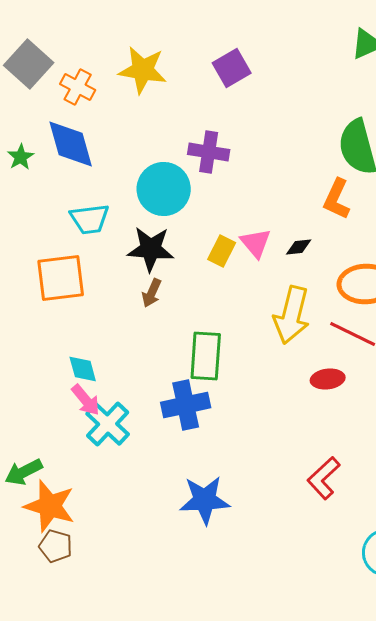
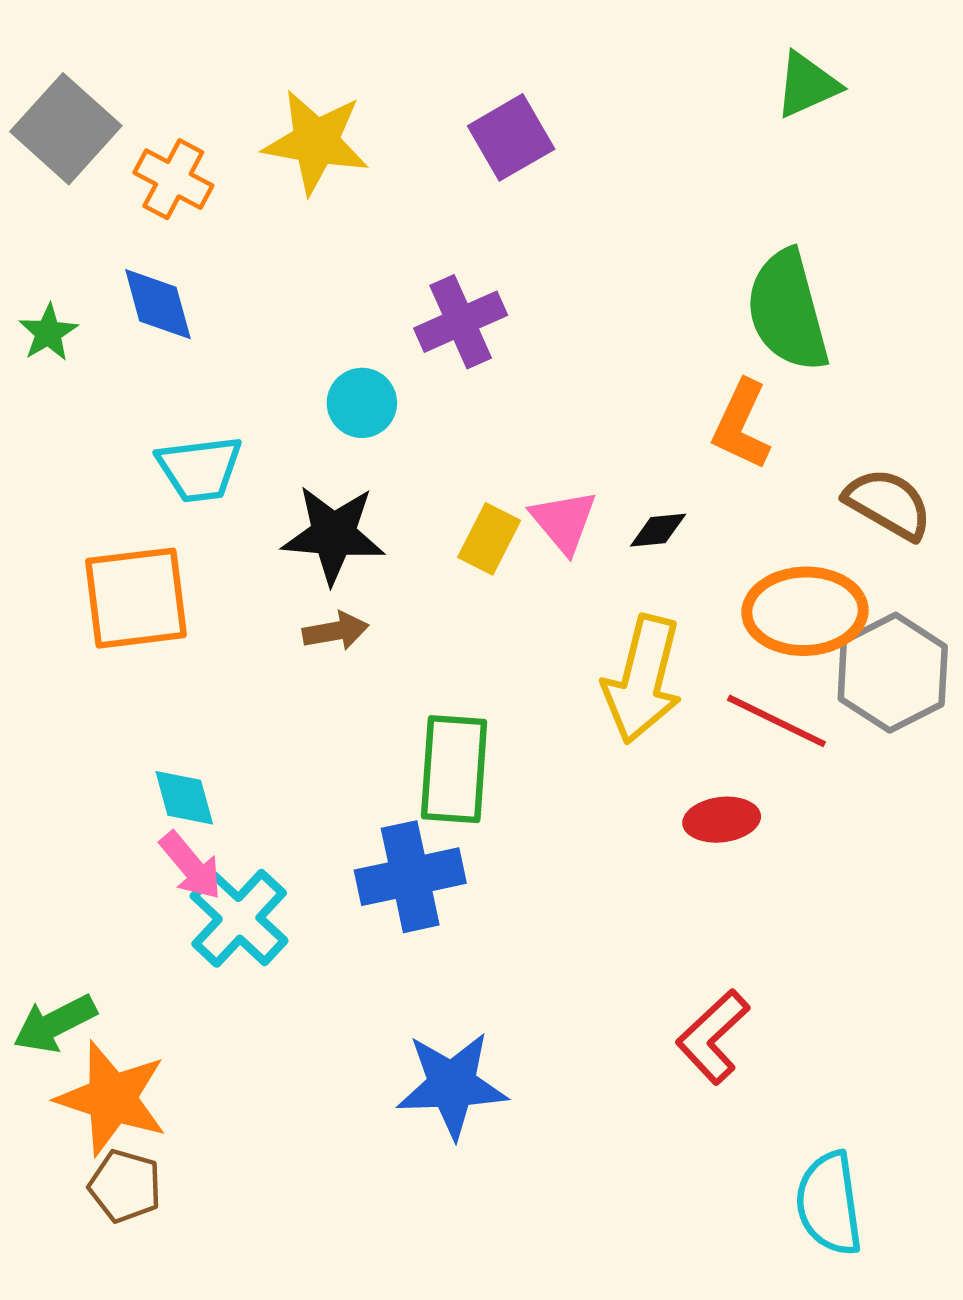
blue diamond: (71, 144) -> (158, 304), size x0.7
purple cross: (209, 152) -> (461, 322), turned -33
cyan circle: (164, 189) -> (362, 403), size x0.6
brown arrow: (152, 293) -> (336, 631), turned -124

